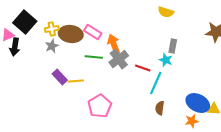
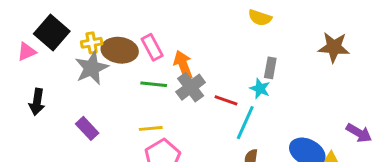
pink rectangle: (93, 32) -> (152, 47), turned 30
gray star: (52, 46) -> (92, 68), size x1.6
black arrow: (15, 47) -> (37, 102), moved
purple rectangle: (60, 77) -> (87, 128), moved
yellow line: (76, 81) -> (151, 128), moved

